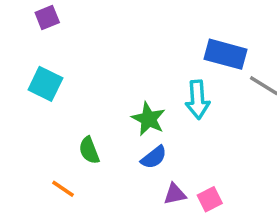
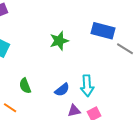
cyan arrow: (197, 100) -> (87, 86), moved
green star: (149, 119) -> (59, 41), moved, turned 30

